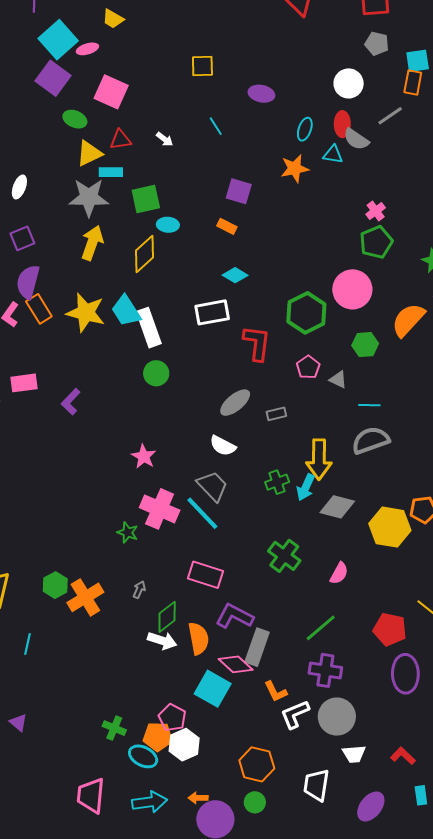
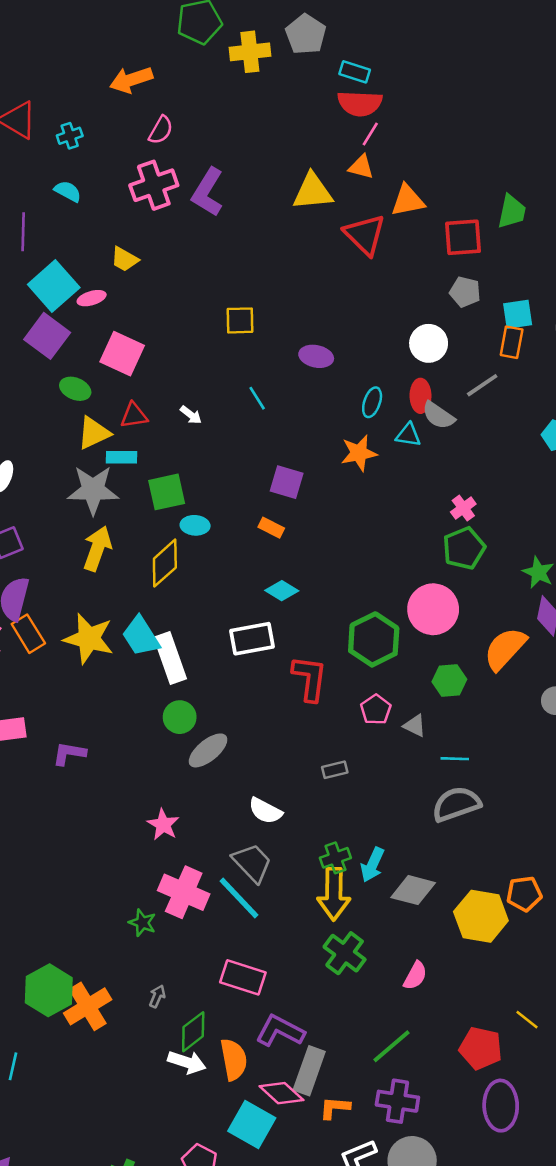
purple L-shape: (71, 402) -> (69, 754), turned 56
gray ellipse: (235, 403) -> (208, 750), moved
yellow arrow: (319, 459) -> (334, 894), moved
green hexagon: (55, 585) -> (49, 990), size x1.5
orange L-shape: (276, 692) -> (335, 1108), moved, turned 120

